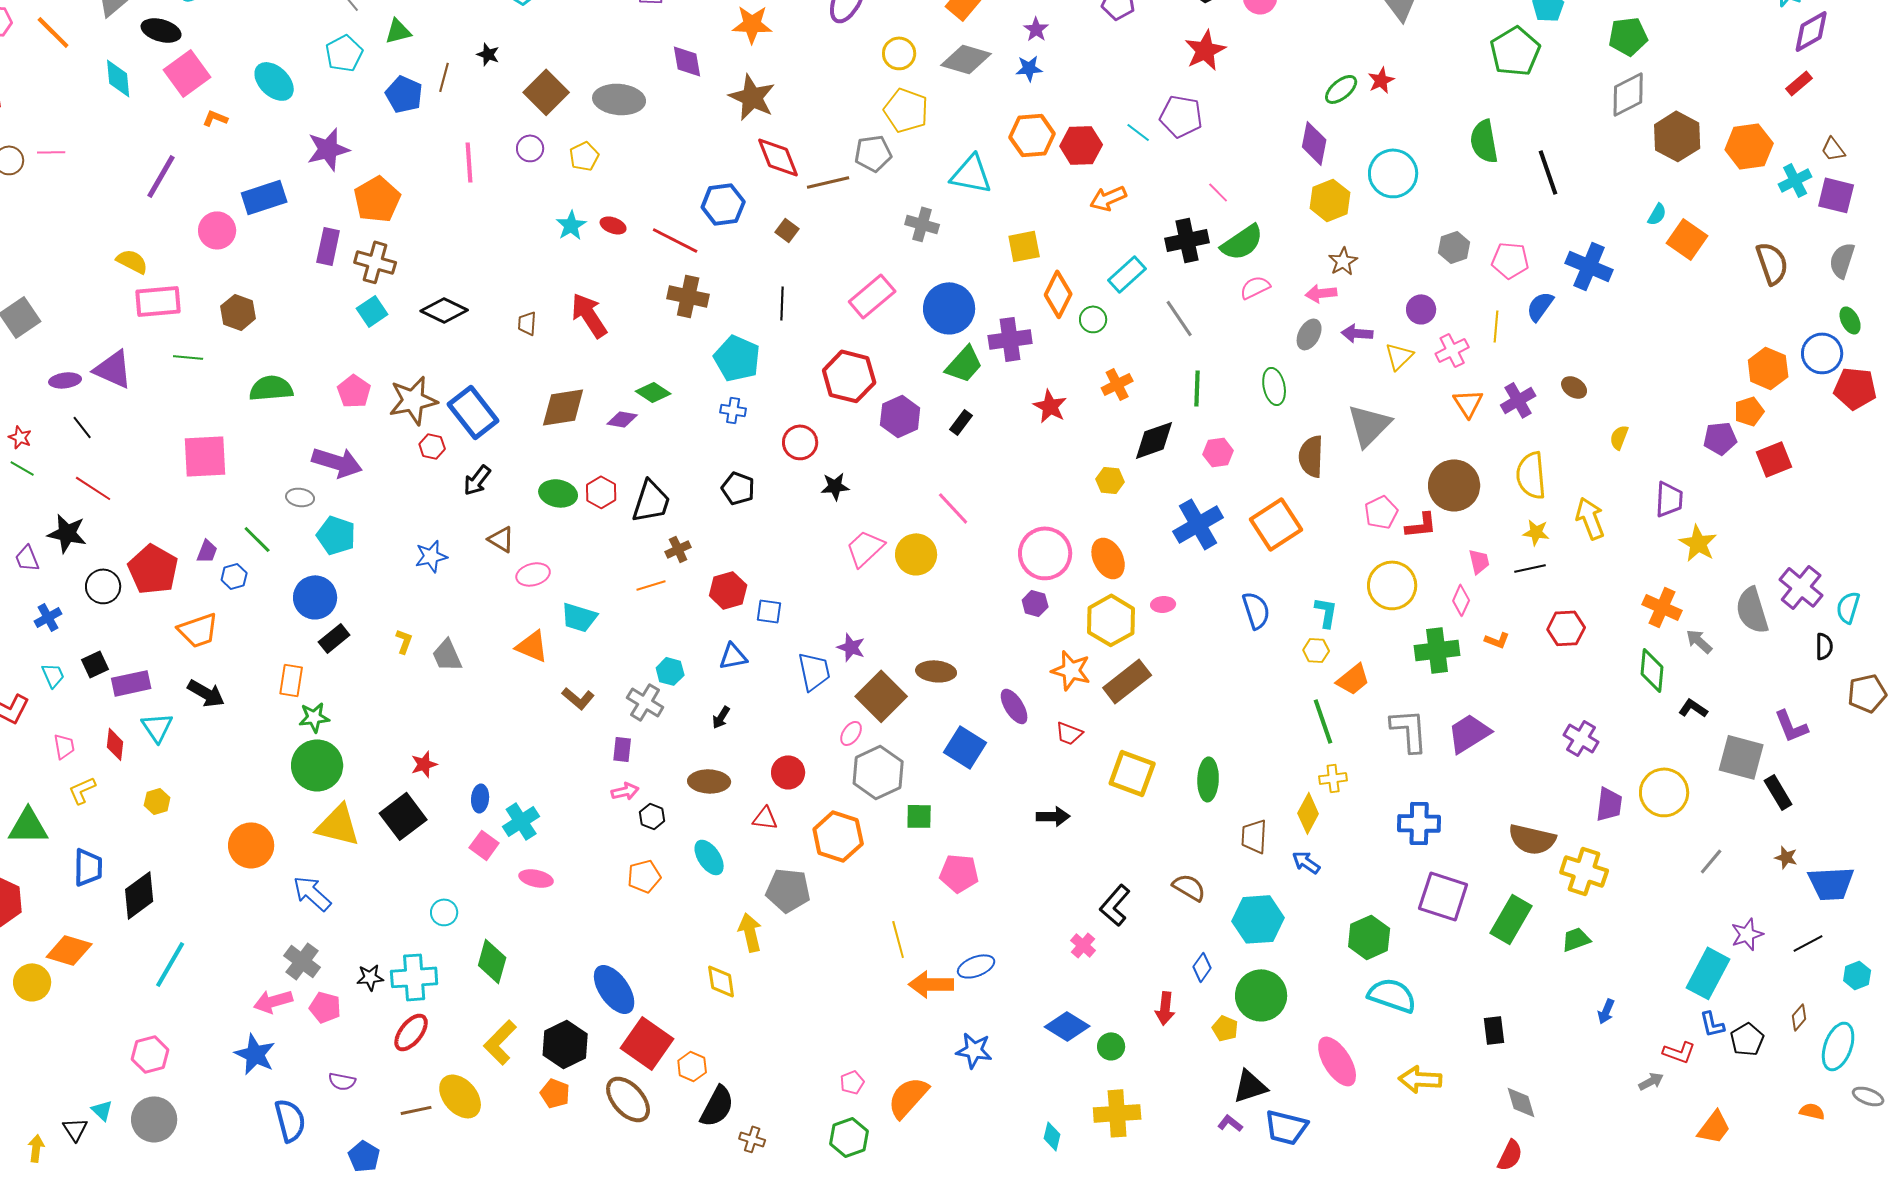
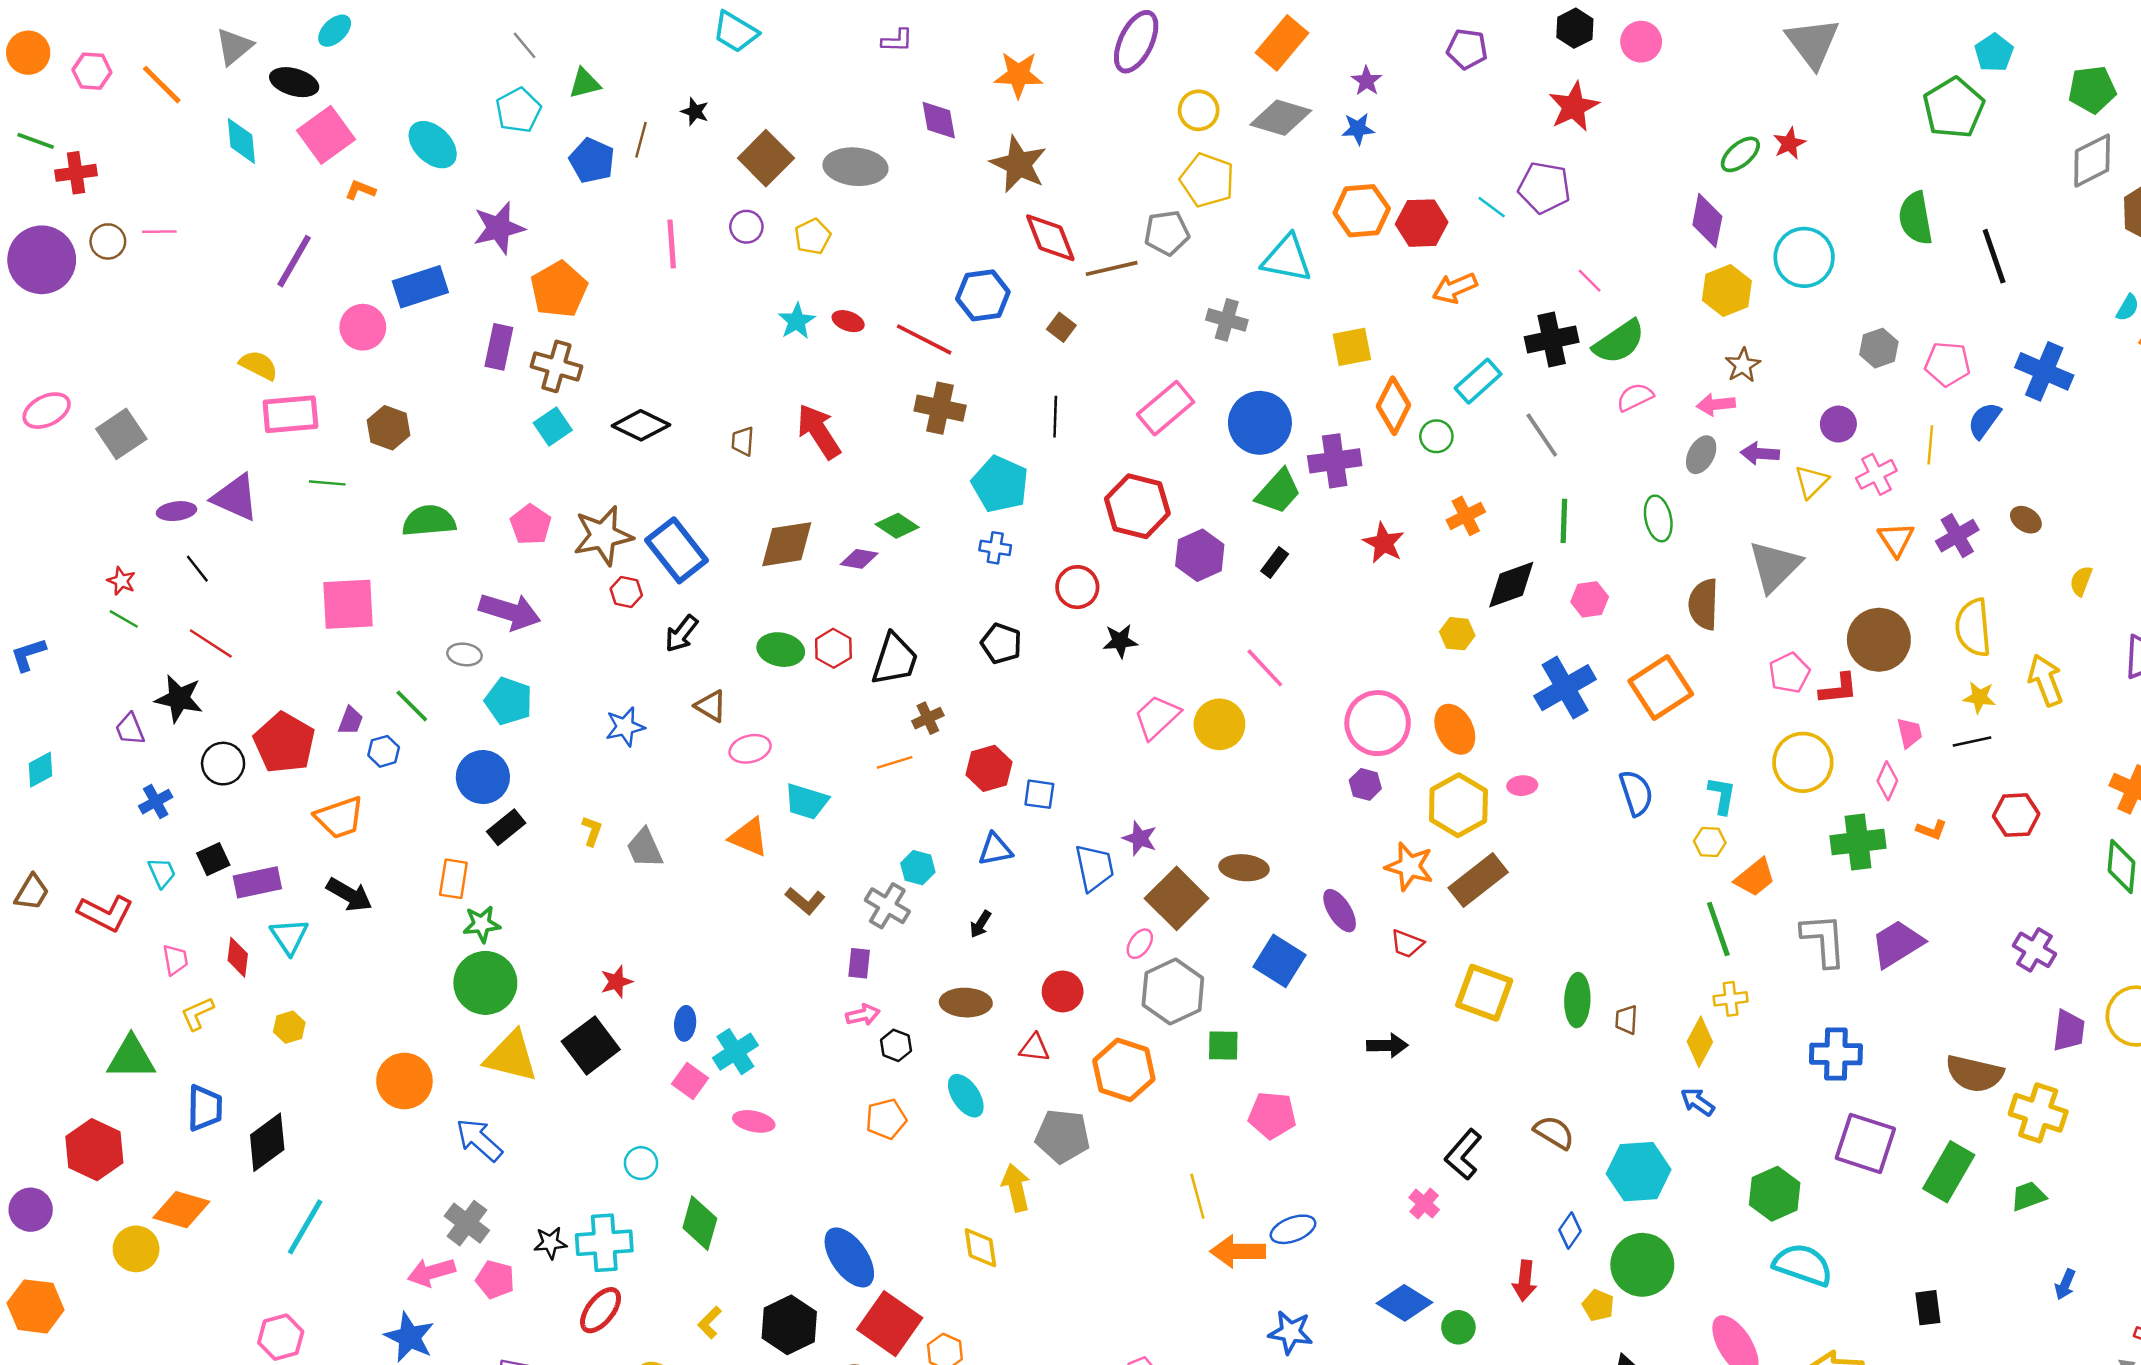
brown trapezoid: (1254, 836) -> (1626, 1020), moved, size x0.7
yellow L-shape: (500, 1042) -> (710, 1322), size x0.6

